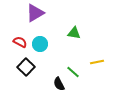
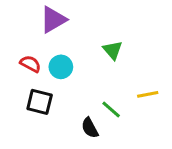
green triangle: (74, 33) -> (113, 50), turned 40
black square: (26, 67) -> (40, 102), turned -30

